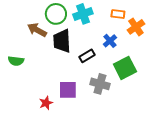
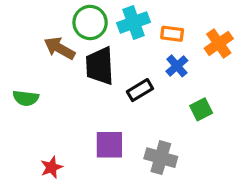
orange rectangle: (118, 14) -> (172, 34), moved
green square: (125, 68) -> (201, 109), size x0.6
gray cross: (100, 84) -> (161, 158), moved
red star: (46, 103) -> (51, 167), moved

